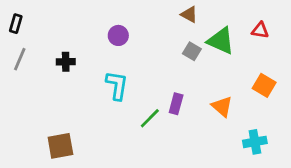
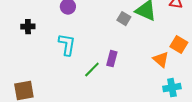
orange triangle: (222, 106) -> (161, 60), moved

